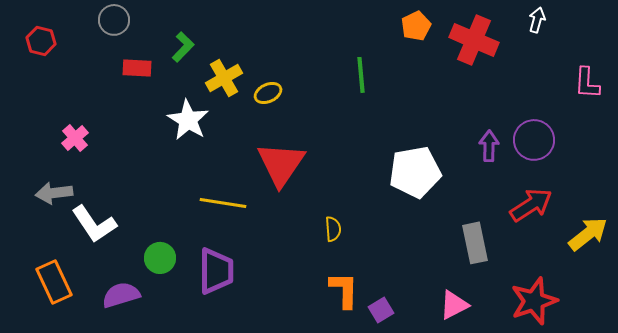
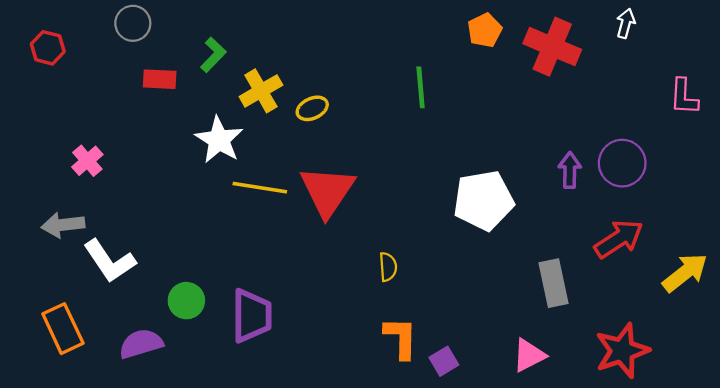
yellow line: (223, 203) -> (260, 188), moved

